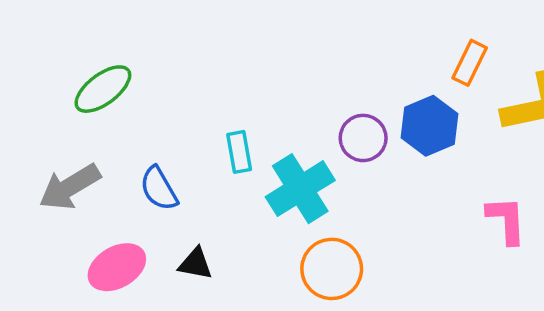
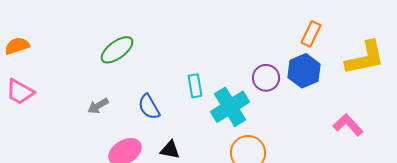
orange rectangle: (470, 63) -> (311, 34), moved
gray arrow: (70, 187) -> (98, 106), size x0.6
pink L-shape: (506, 220) -> (348, 125), turned -40

